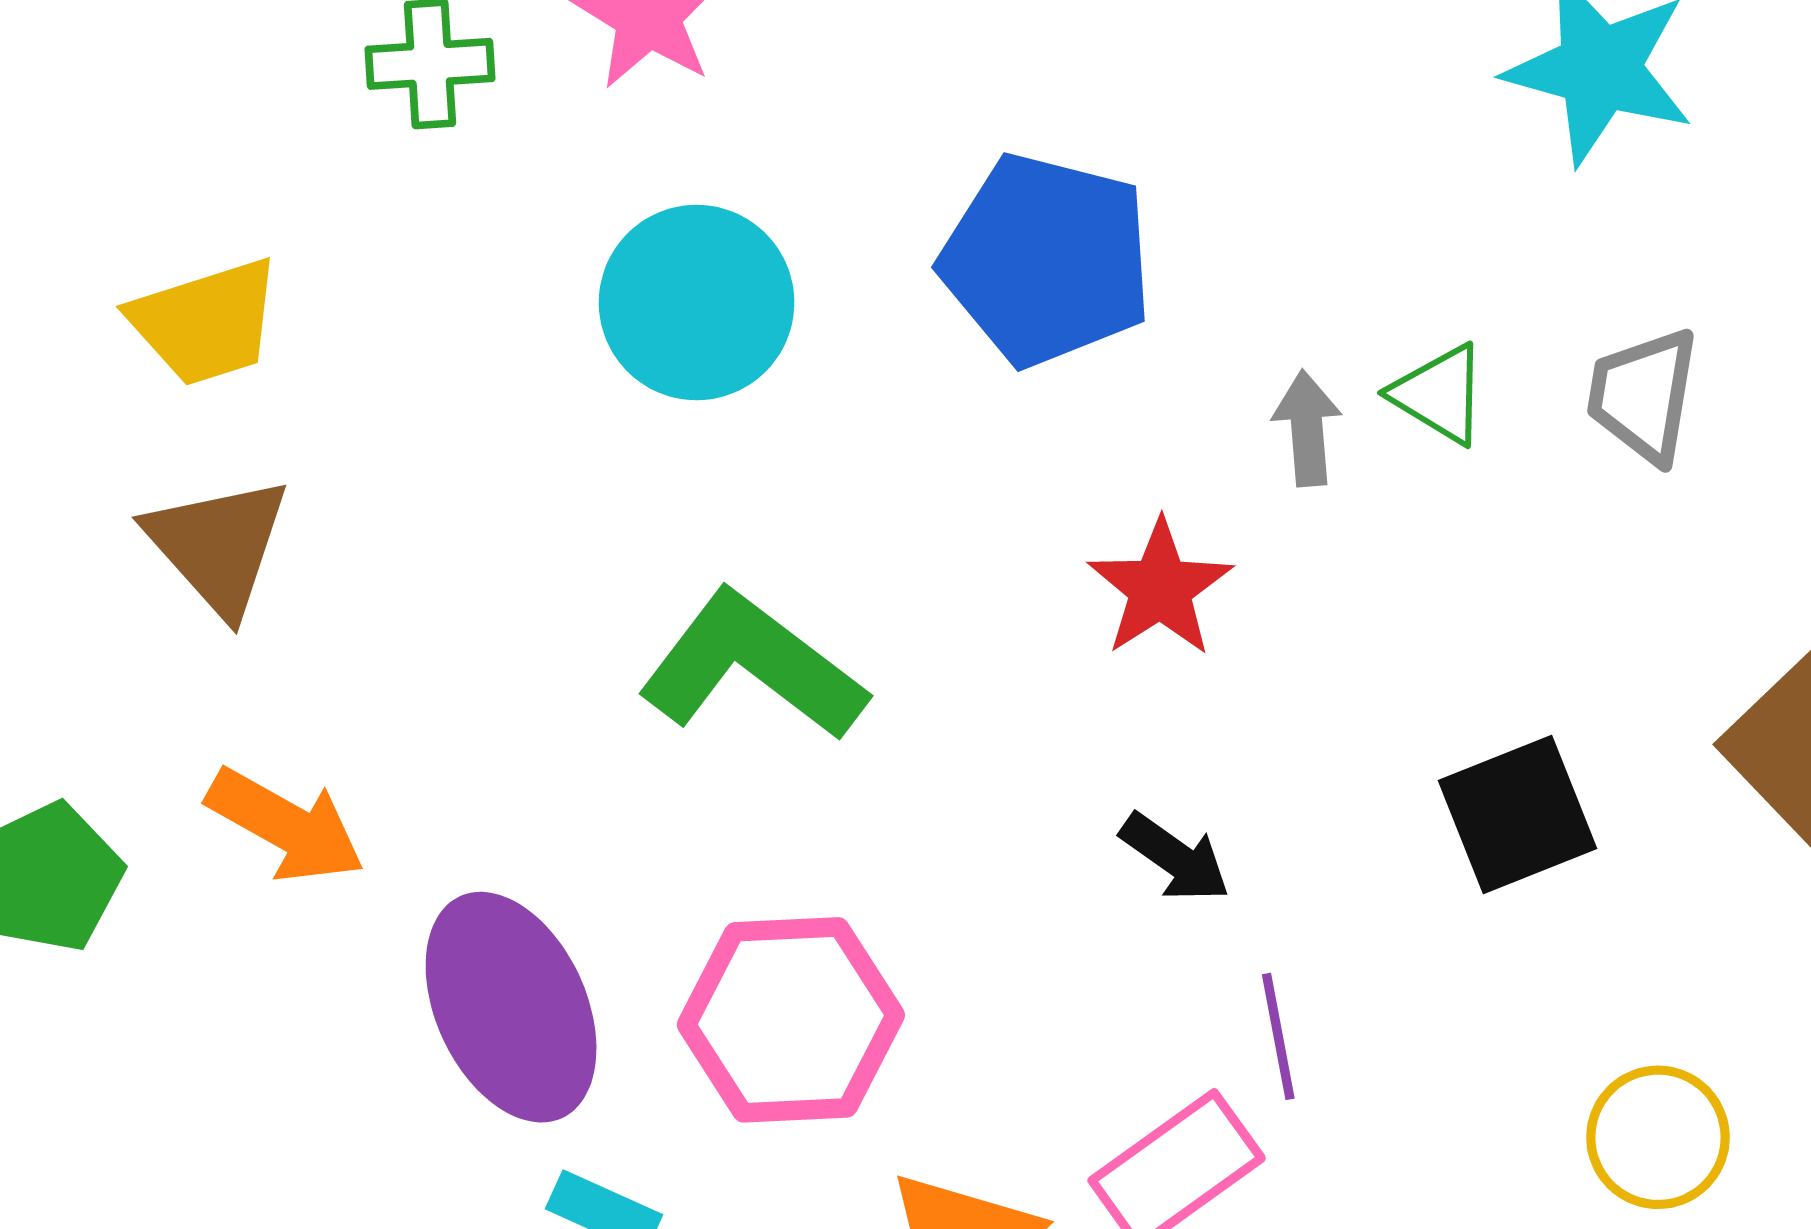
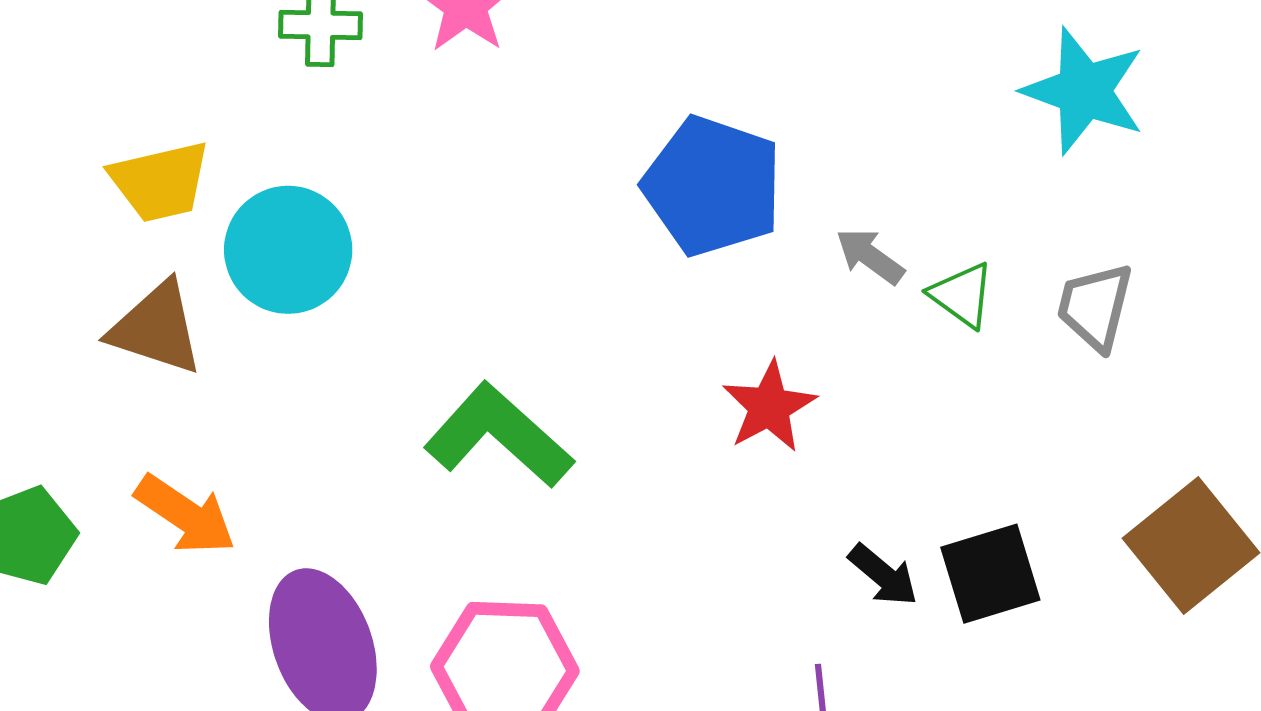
cyan circle: (697, 303) -> (288, 250), moved
gray arrow: (1307, 428) -> (870, 256), moved, turned -54
brown triangle: (218, 546) -> (156, 328), turned -35
black arrow: (1175, 858) -> (883, 575), moved

